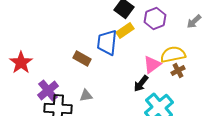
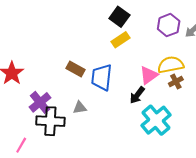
purple hexagon: (155, 19) -> (169, 25), moved
blue trapezoid: (107, 43) -> (102, 77), moved

